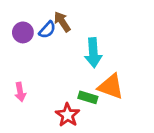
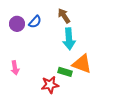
brown arrow: (62, 22) -> (64, 16), moved
red star: (68, 115) -> (50, 85), turned 30

